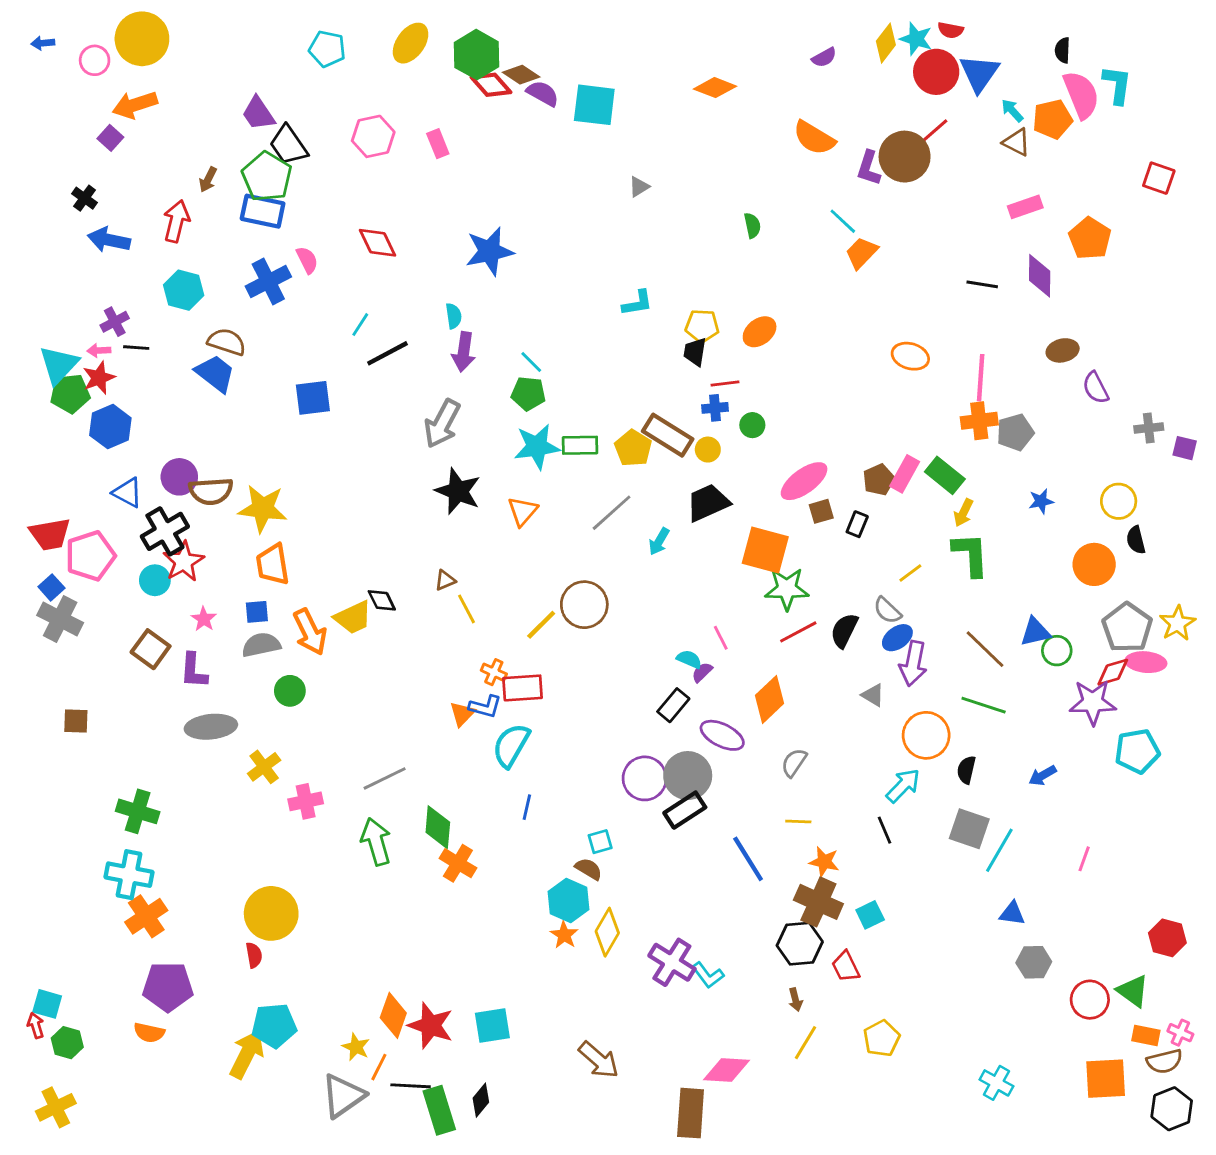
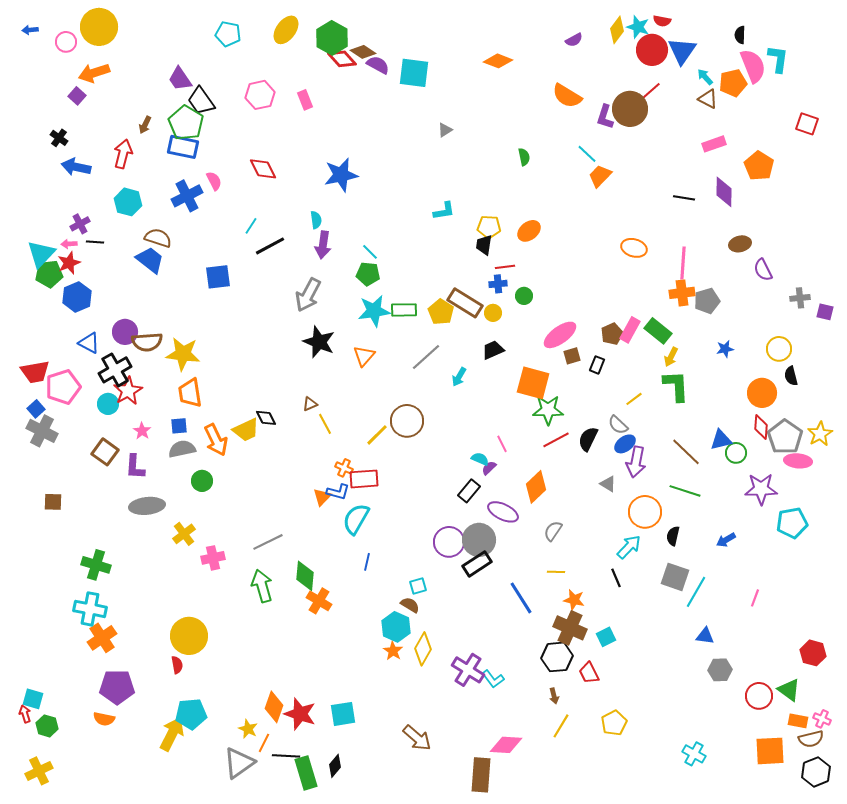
black trapezoid: (708, 503) -> (493, 350), size x0.7
red diamond: (1113, 672) -> (761, 427), moved, turned -70

